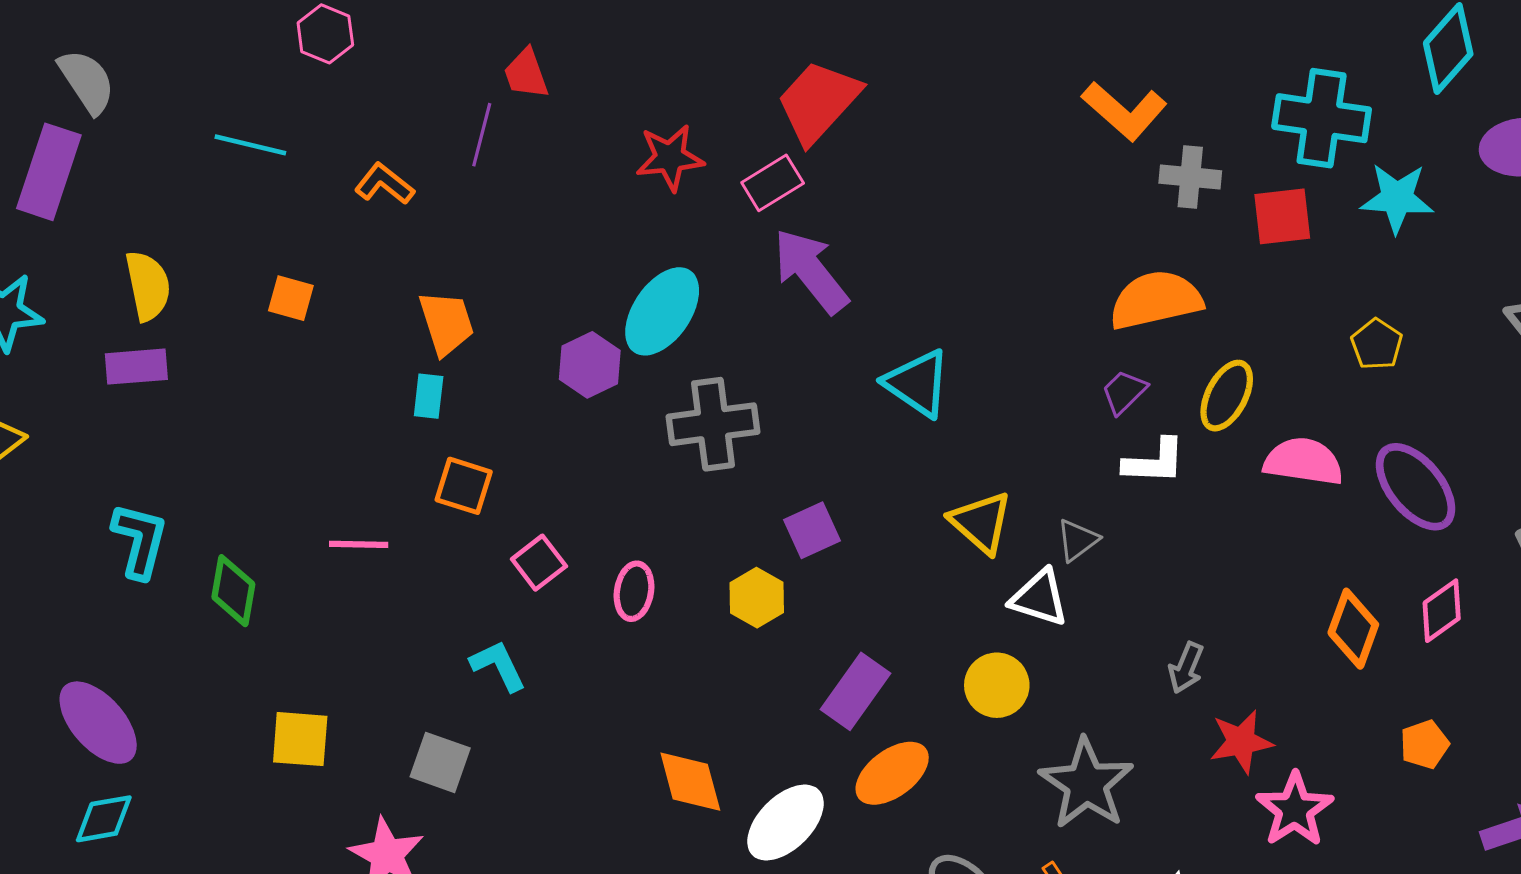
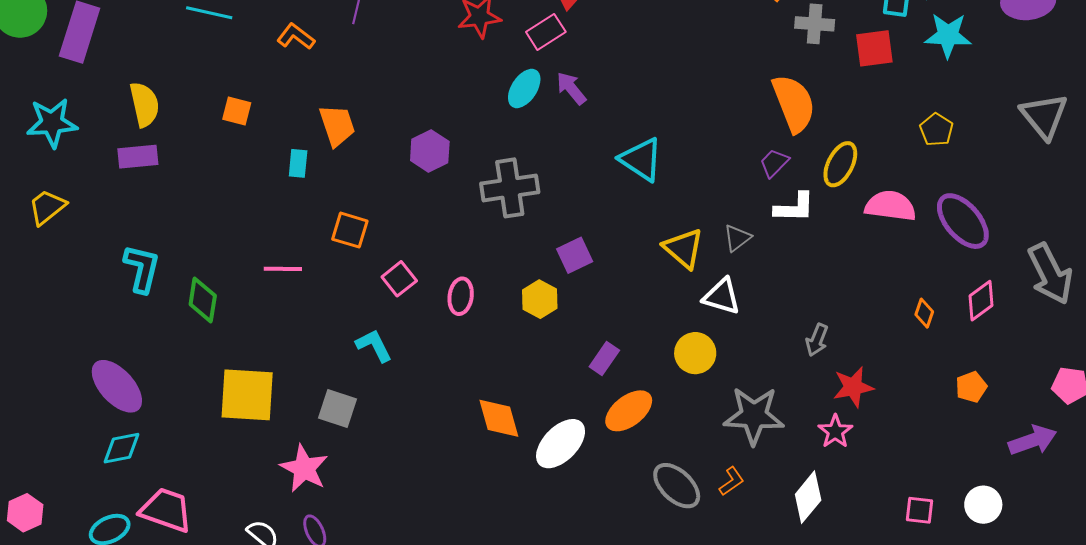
purple arrow: (811, 271) -> (571, 88), size x0.6
orange semicircle: (1156, 300) -> (794, 103), turned 82
cyan ellipse: (662, 311) -> (524, 88), moved, size x0.7
cyan rectangle: (429, 396) -> (298, 163), moved
gray triangle: (1078, 540) -> (737, 238), moved
orange diamond: (1353, 629) -> (924, 313), size x0.6
purple rectangle: (856, 691) -> (604, 358), size x0.7
yellow square: (300, 739) -> (247, 395), size x1.5
gray star: (1086, 784) -> (754, 416), turned -30
pink star: (1295, 809) -> (835, 431), moved, size x0.7

